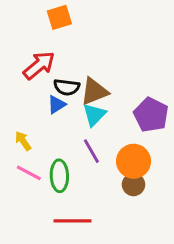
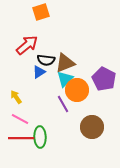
orange circle: (134, 161) -> (77, 90), moved
green ellipse: (59, 176) -> (40, 137), moved
brown circle: (134, 185) -> (92, 127), size x1.5
red line: (72, 221) -> (21, 138), moved

